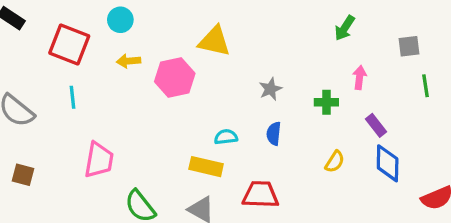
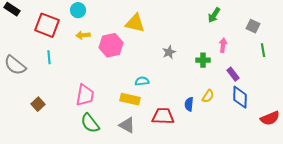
gray square: (409, 46) -> (253, 26), turned 32
blue semicircle: (274, 134) -> (189, 104), moved
pink trapezoid: (99, 160) -> (85, 95), moved
brown square: (23, 175) -> (38, 104), moved, turned 32

